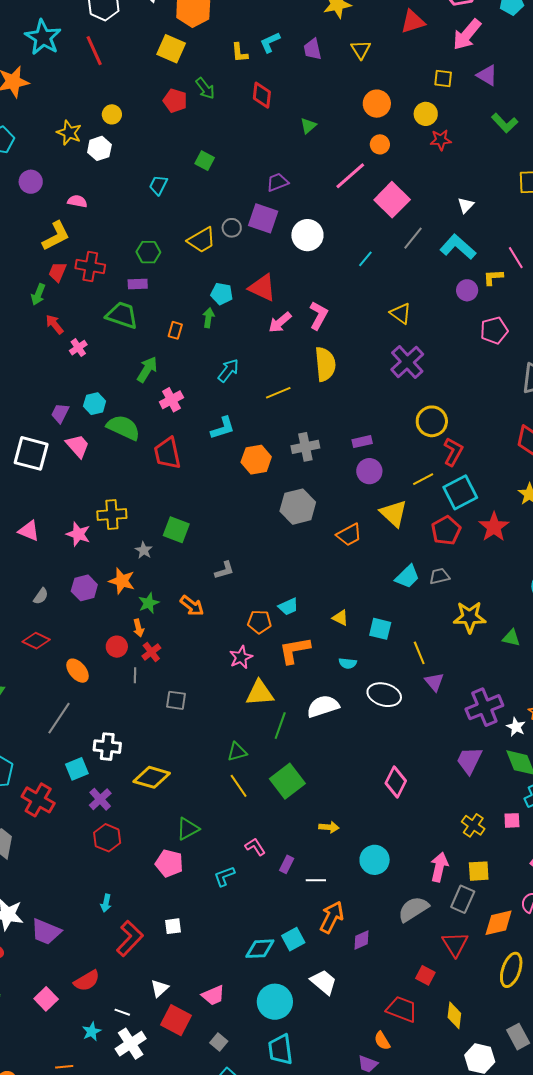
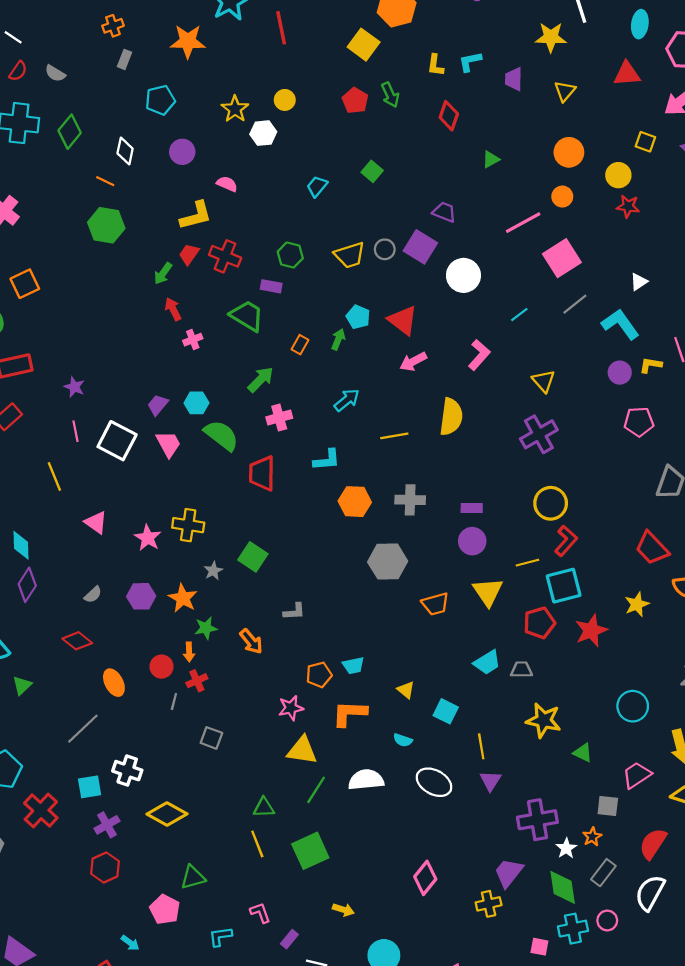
purple trapezoid: (277, 182) -> (444, 212), turned 30
pink L-shape: (319, 316) -> (479, 355), moved
orange pentagon: (259, 622) -> (319, 675), turned -30
yellow cross: (473, 825) -> (489, 904), moved, turned 30
cyan arrow: (106, 903) -> (130, 943), moved, turned -78

